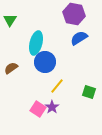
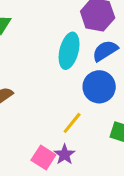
cyan ellipse: (36, 43) -> (69, 51), moved
blue circle: (45, 62) -> (99, 87), moved

